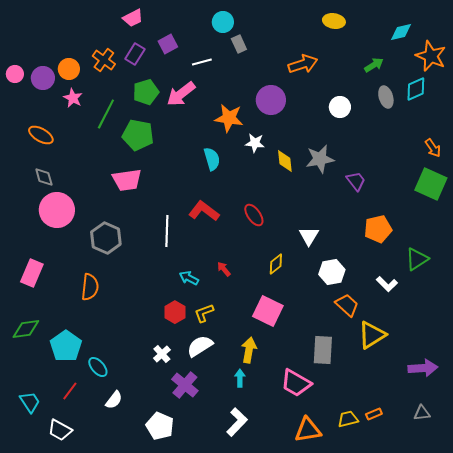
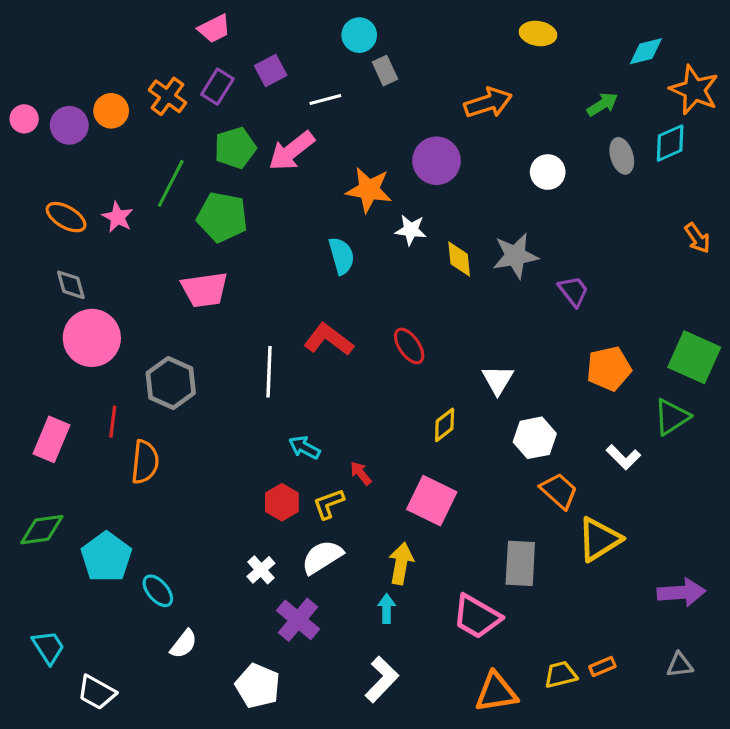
pink star: (73, 98) -> (118, 217), moved
green square: (431, 184) -> (694, 357), moved
red arrow: (224, 269) -> (361, 473), moved
red line: (70, 391) -> (113, 422), moved, turned -30

